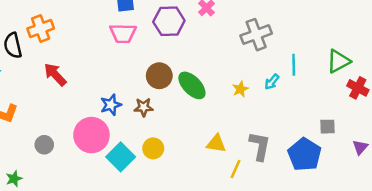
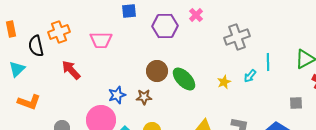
pink trapezoid: (123, 33) -> (101, 40), moved
gray square: (328, 127) -> (296, 103), moved

